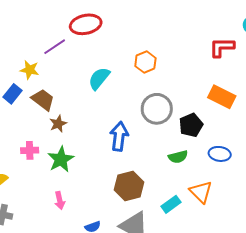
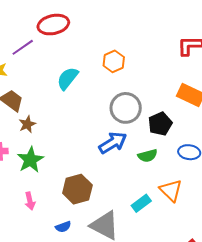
blue arrow: (119, 136) -> (113, 143), moved, turned 52
brown hexagon: (129, 186) -> (77, 189), moved

